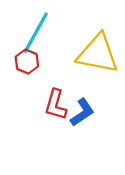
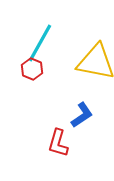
red L-shape: (56, 105) -> (58, 143), moved

